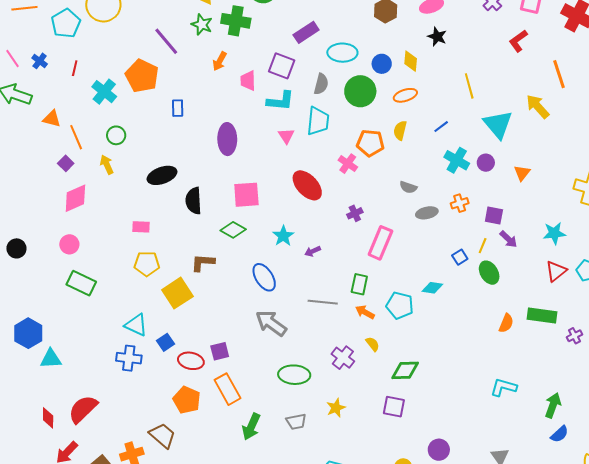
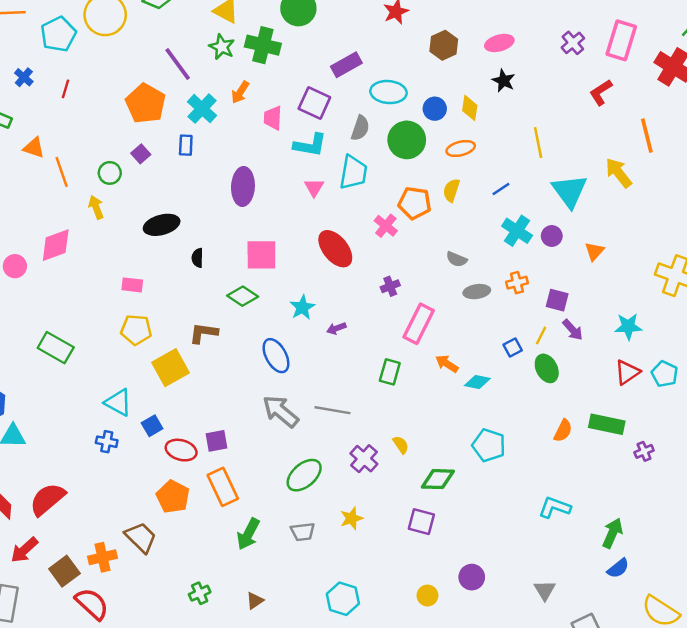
cyan cross: (104, 92) -> (202, 109), moved
purple square: (66, 163) -> (141, 154), moved
black semicircle: (194, 201) -> (197, 258), size x0.6
pink circle: (69, 244) -> (15, 266), moved
gray line: (323, 302) -> (333, 410), moved
cyan pentagon: (400, 305) -> (489, 445), moved
orange arrow: (365, 312) -> (447, 364), moved
blue cross: (129, 358) -> (107, 442), size x0.7
green ellipse: (294, 375) -> (304, 475), turned -48

